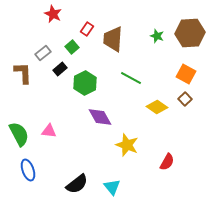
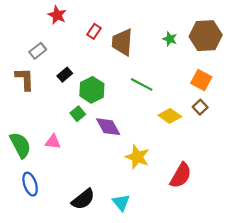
green square: (72, 47) -> (78, 114), moved
gray rectangle: (43, 53) -> (38, 51), moved
red semicircle: (167, 162) -> (181, 175), size x1.4

